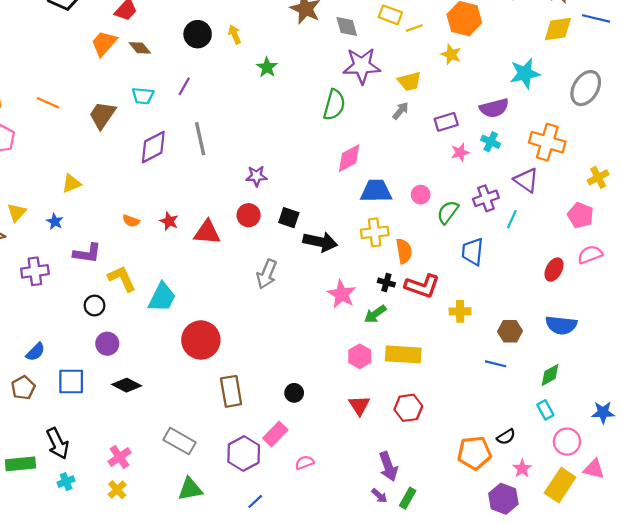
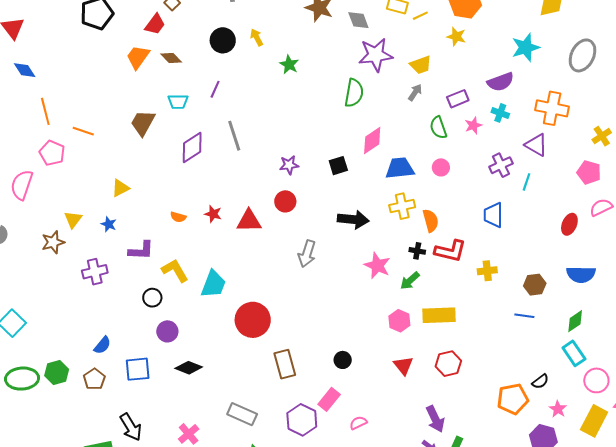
orange line: (48, 103) -> (83, 131), moved
green semicircle: (448, 212) -> (438, 128), moved, turned -50
black square: (289, 218) -> (338, 166), moved, turned -30
cyan rectangle: (545, 410) -> (574, 353), size x1.4

